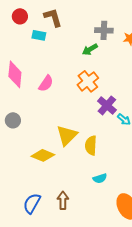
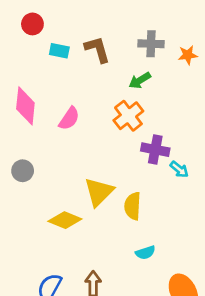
brown L-shape: (53, 17) -> (97, 49), moved
green arrow: (90, 49) -> (140, 80), moved
purple cross: (107, 105) -> (155, 150), turned -30

